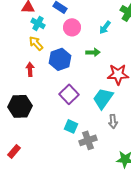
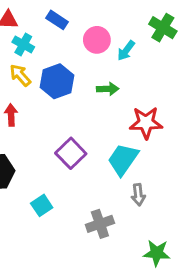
pink circle: (72, 27) -> (97, 40), moved
blue hexagon: (60, 59) -> (57, 81), moved
cyan square: (71, 126) -> (42, 205), moved, turned 32

